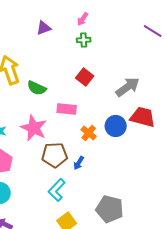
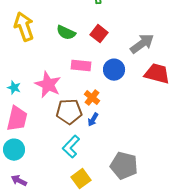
green semicircle: (37, 88) -> (66, 33), moved
blue circle: (116, 126) -> (114, 70), moved
orange cross: (89, 133) -> (92, 98), moved

